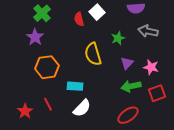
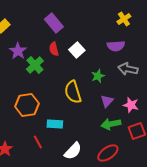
green cross: (42, 13) -> (35, 65), moved
red semicircle: (79, 19) -> (54, 49), moved
purple star: (35, 37) -> (18, 51), moved
red line: (48, 104) -> (38, 142), moved
white semicircle: (82, 108) -> (73, 151), moved

